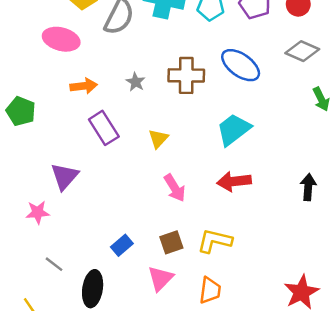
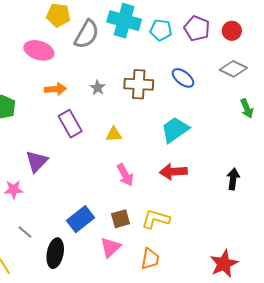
blue ellipse: (241, 65) -> (183, 78), size x0.7
yellow triangle: (158, 139) -> (114, 134), turned 42
blue rectangle: (122, 245) -> (81, 219), size x1.5

